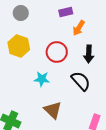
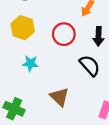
cyan star: (42, 79) -> (30, 63), moved

